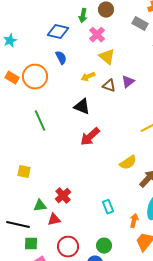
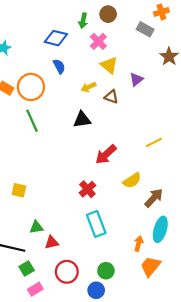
purple triangle: (128, 82) -> (136, 79), moved
black triangle: (82, 107) -> (82, 120), turned -30
green line: (40, 121) -> (32, 121), moved
red arrow: (90, 137) -> (106, 154), moved
red cross: (63, 196) -> (87, 189), moved
cyan rectangle: (108, 207) -> (96, 224), moved, size x1.6
green square: (31, 244) -> (27, 269), turned -32

